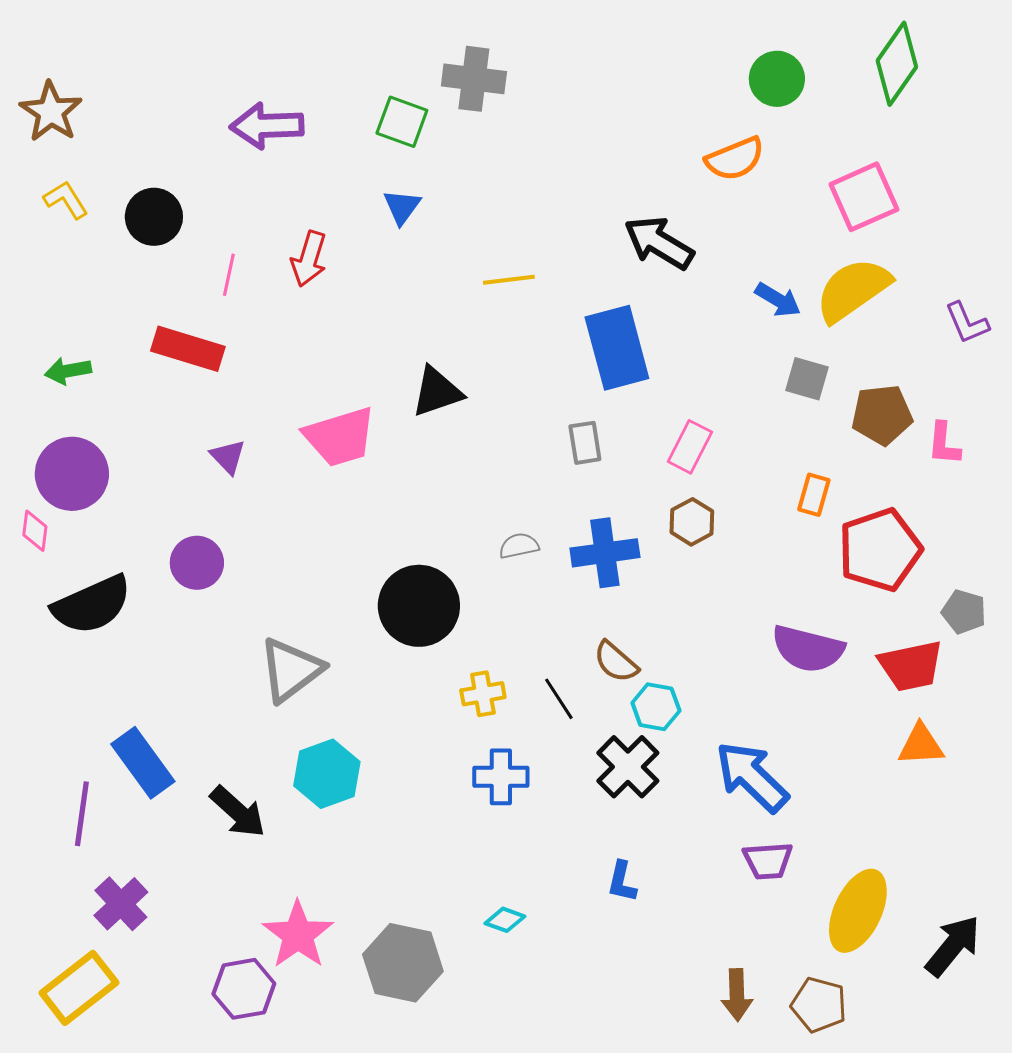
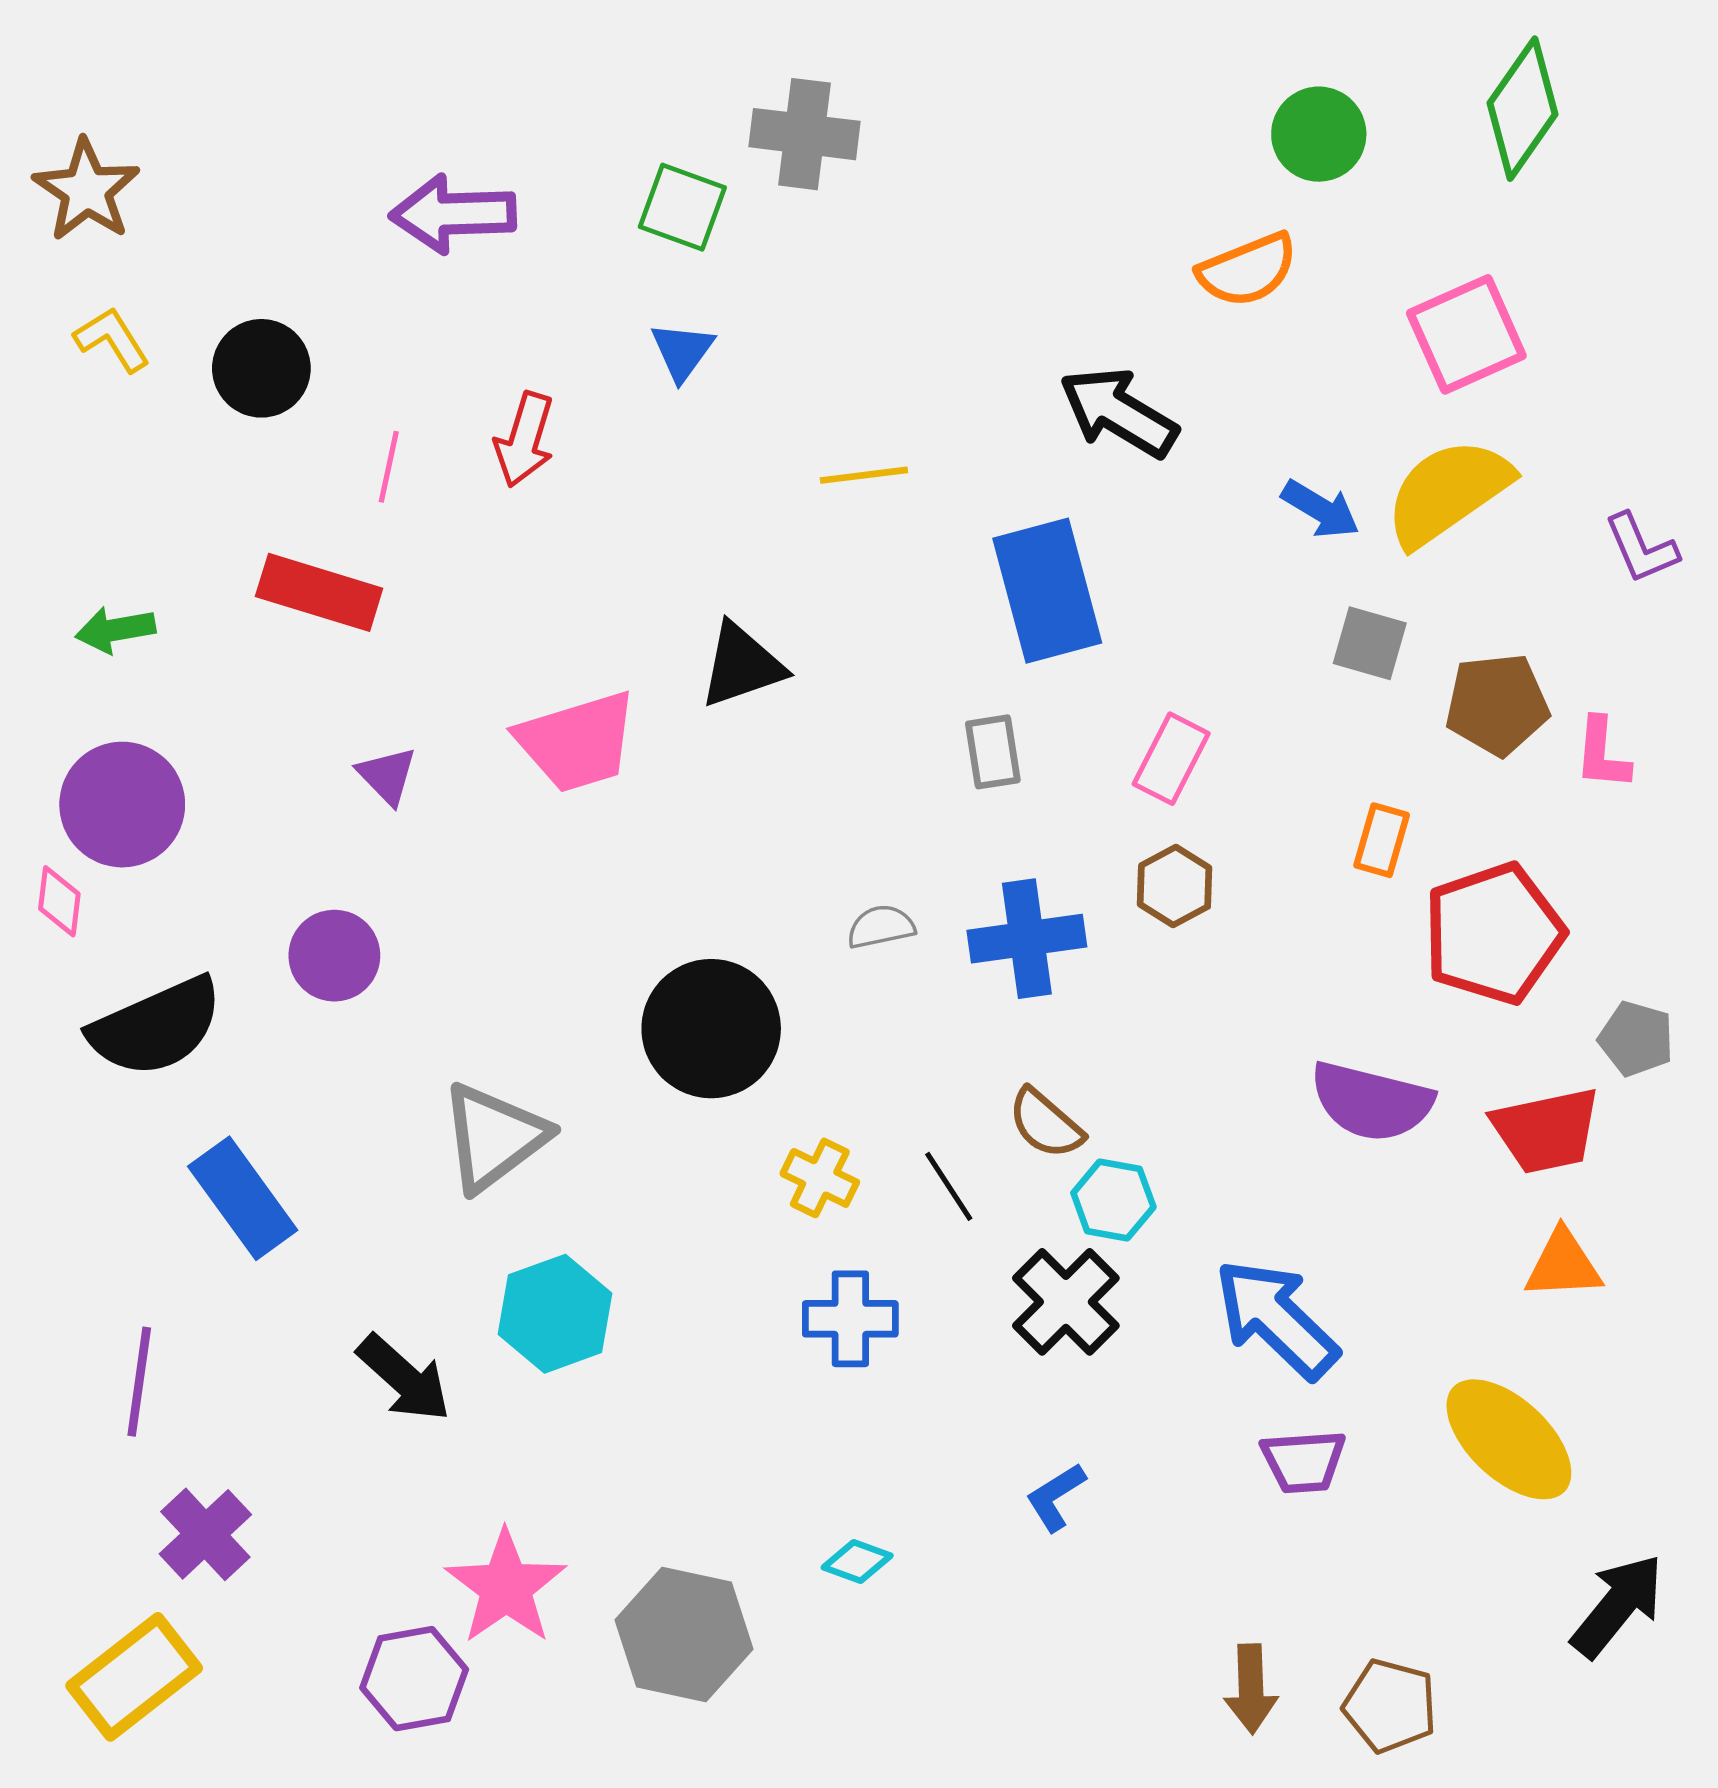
yellow cross: (483, 694) -> (820, 1178), turned 36
blue rectangle: (143, 763) -> (243, 1198), moved
blue L-shape: (622, 882) -> (1056, 1497), turned 45
yellow ellipse: (858, 911) -> (1509, 1439), moved, turned -72

